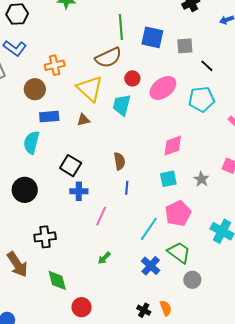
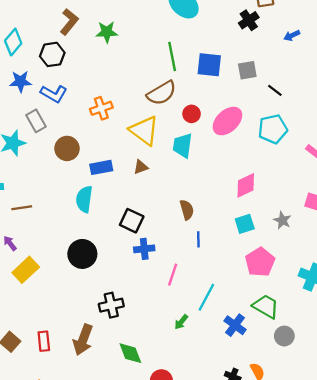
brown circle: (35, 89) -> (67, 148), moved
cyan line: (149, 229) -> (206, 297), moved
brown arrow: (17, 264) -> (83, 340), turned 60

